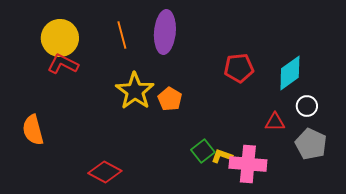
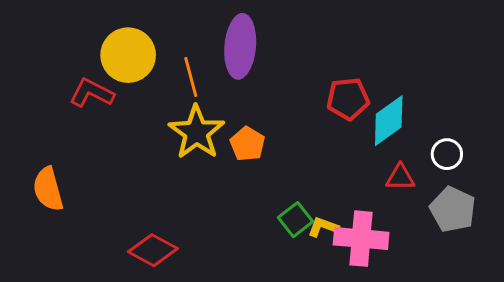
orange line: (122, 35) -> (191, 77), moved
yellow circle: (60, 38) -> (128, 55), moved
cyan diamond: (290, 73) -> (389, 121), moved

